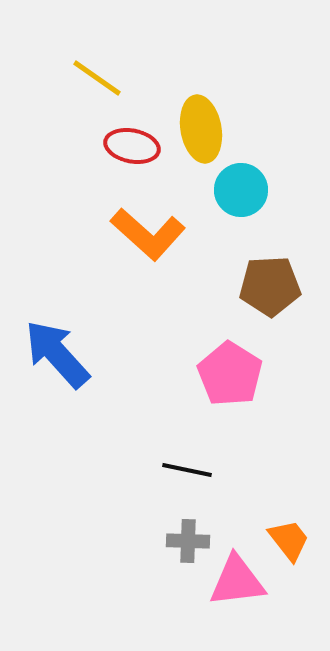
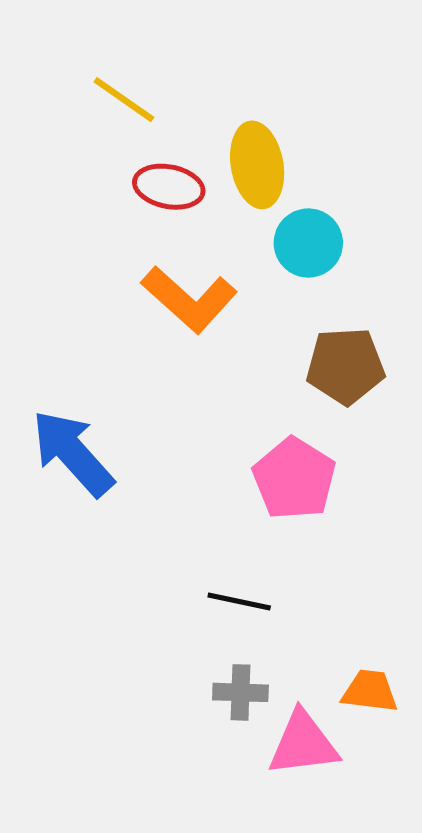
orange trapezoid: (289, 540) -> (370, 691), turned -45

